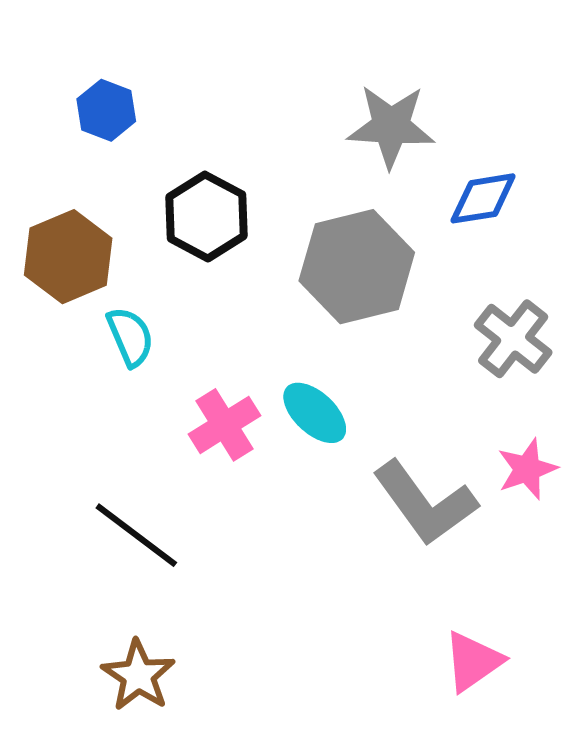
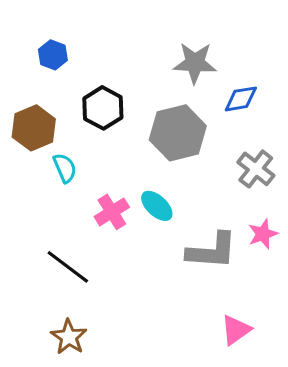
gray L-shape: (425, 503) -> (212, 251), turned -50

